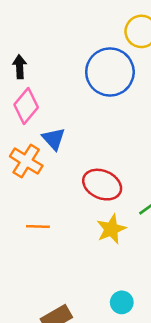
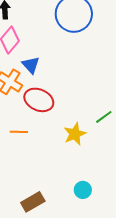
red ellipse: (102, 185) -> (39, 100), moved

